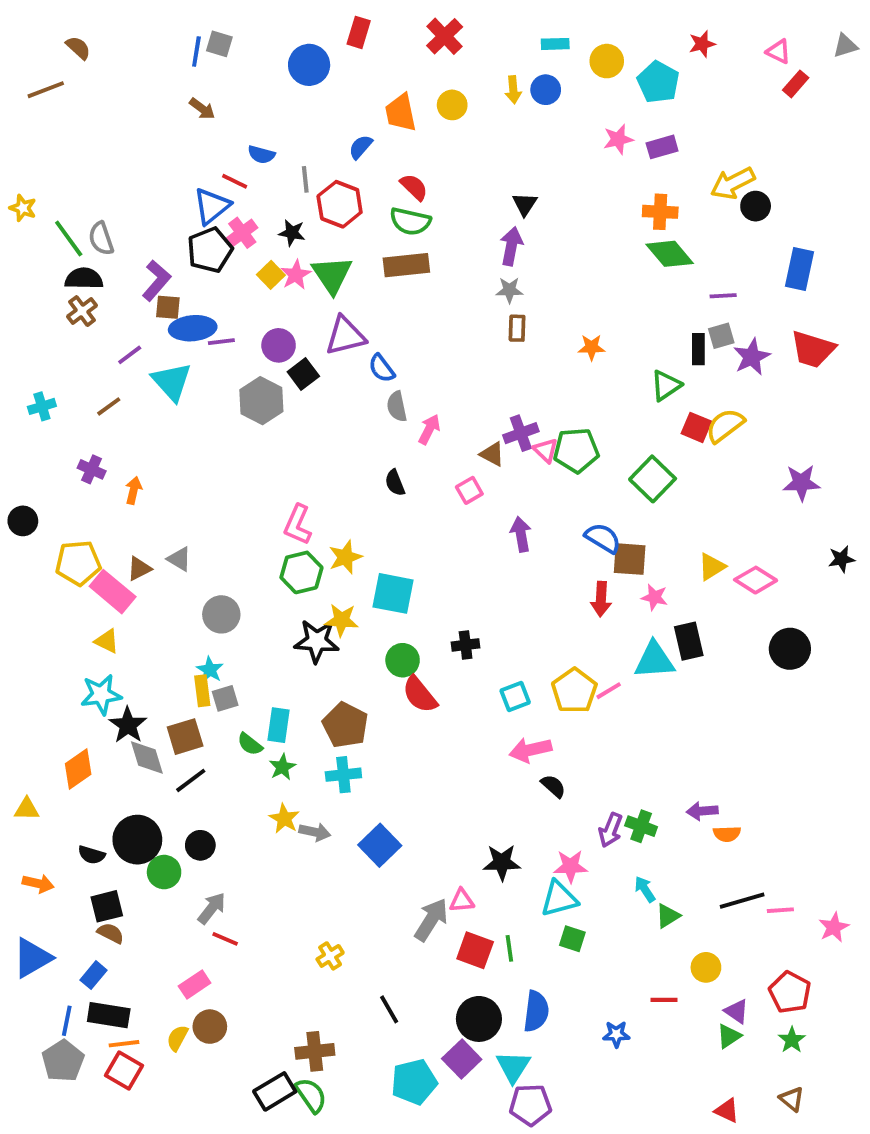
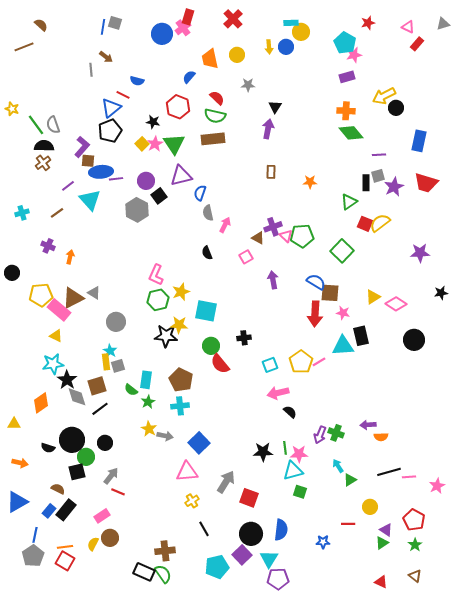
yellow circle: (607, 61) -> (301, 32), moved
pink star: (618, 139) -> (354, 55), moved
gray line: (305, 179) -> (91, 70), moved
pink cross: (242, 233) -> (183, 28), moved
gray star: (509, 290) -> (248, 85), moved
blue semicircle: (382, 368) -> (200, 193), turned 56
brown triangle: (139, 569) -> (73, 298), size x1.6
red arrow: (601, 599) -> (315, 314), size x1.4
pink triangle: (462, 901) -> (187, 472), moved, size x1.6
black square: (107, 906) -> (77, 472), moved
green line: (509, 948) -> (285, 448), moved
yellow cross: (330, 956) -> (192, 501), moved
black rectangle: (109, 1015) -> (66, 510), moved, turned -60
black rectangle: (275, 1091) -> (144, 572), turned 55

